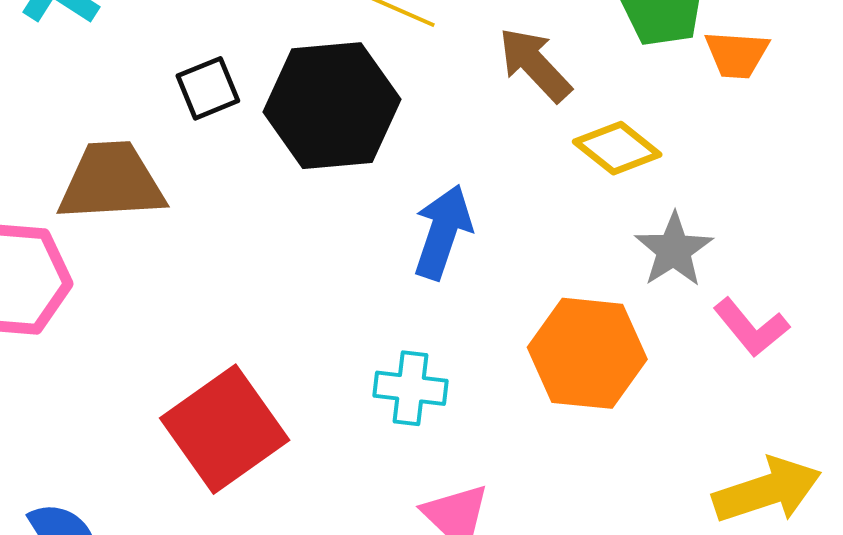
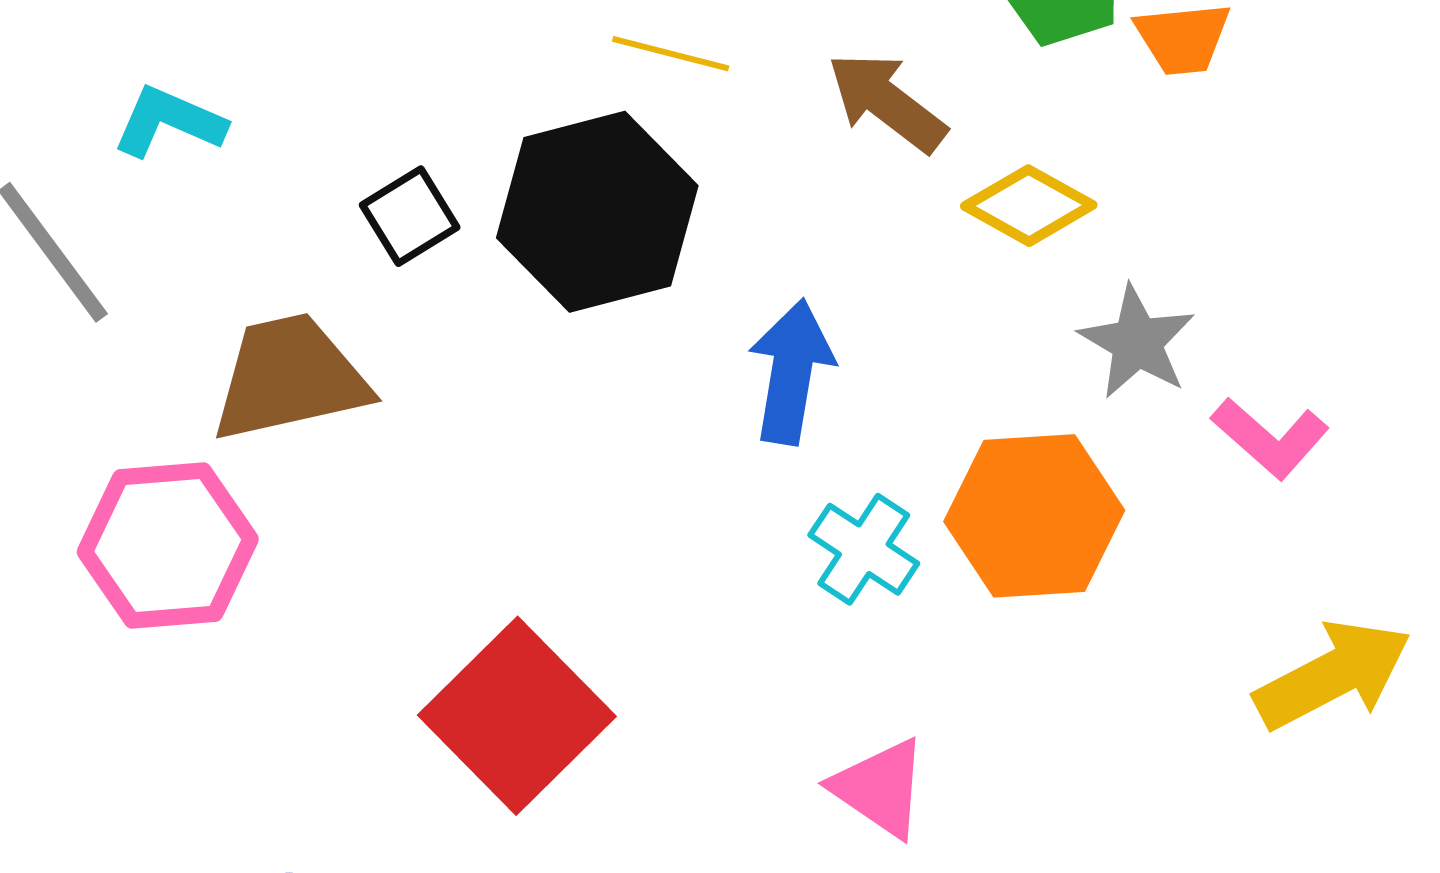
cyan cross: (410, 388) -> (864, 549), moved, turned 36

